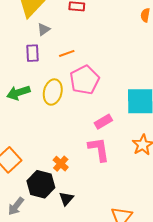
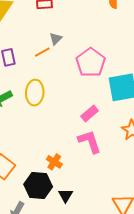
gray triangle: (44, 29) -> (56, 39), moved
pink pentagon: (85, 80) -> (91, 62), moved

